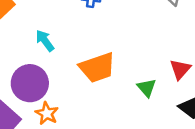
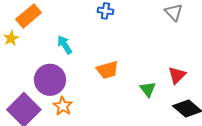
orange trapezoid: (97, 68) -> (107, 70), size x0.7

